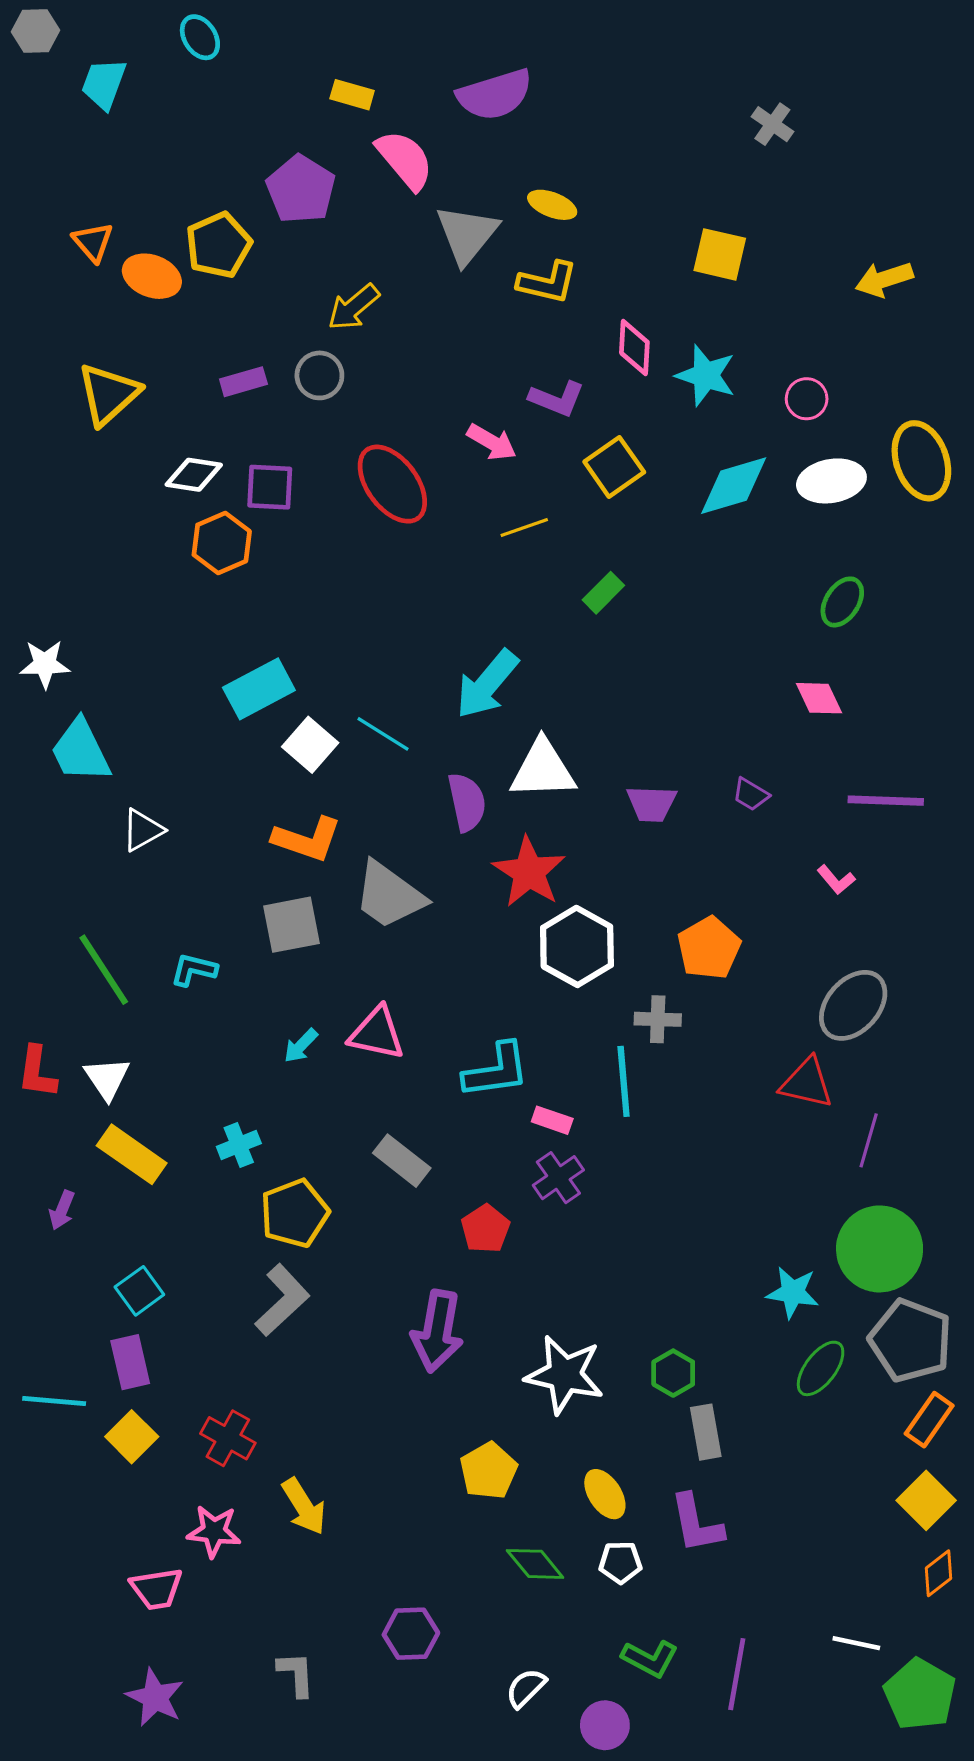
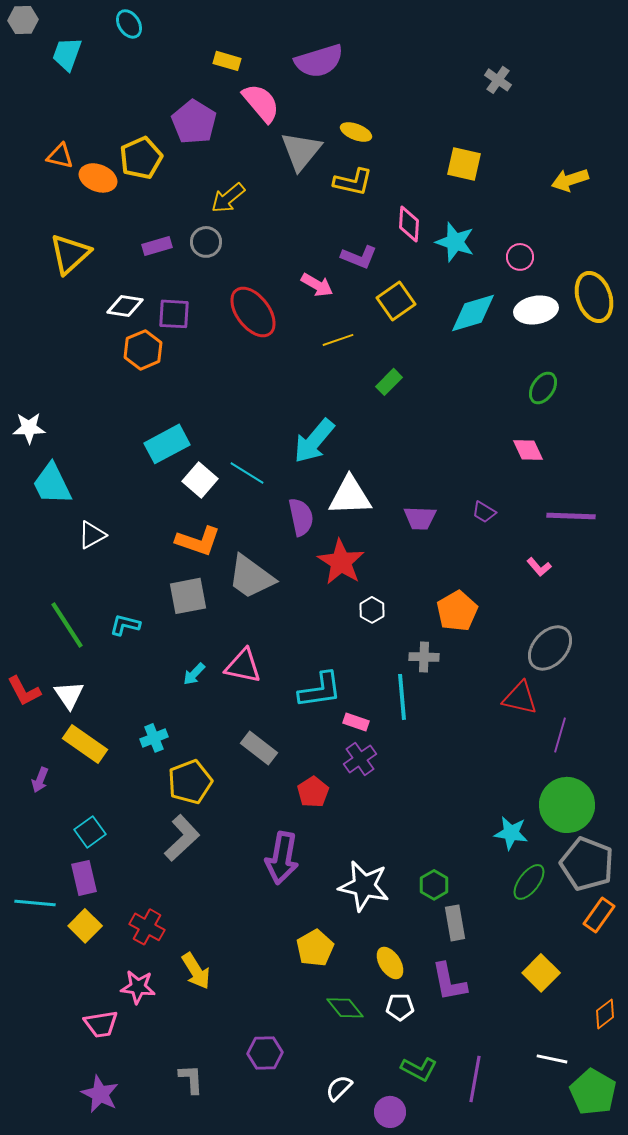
orange triangle: (93, 242) -> (60, 156), turned -36
white hexagon: (577, 946) -> (372, 610), size x0.5
red L-shape: (37, 1072) -> (24, 691), turned -36
yellow square: (926, 1500) -> (541, 973), moved

